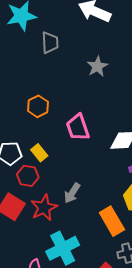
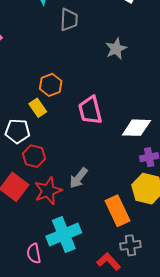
yellow rectangle: (39, 153) -> (38, 108), moved

